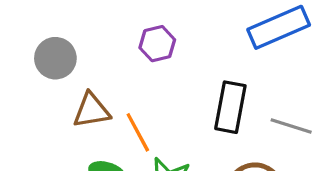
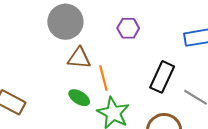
gray circle: (55, 58) -> (65, 22), size x1.4

